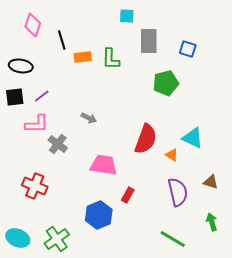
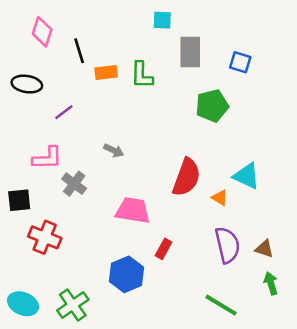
purple line: (42, 96) -> (64, 112), moved
black square: (15, 97) -> (19, 200), moved
brown triangle: (211, 182) -> (264, 249), moved

